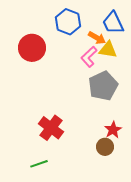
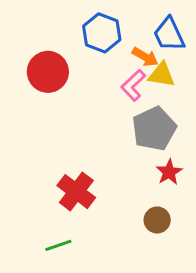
red star: (113, 130) -> (169, 172), moved

